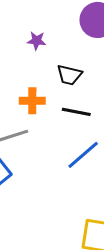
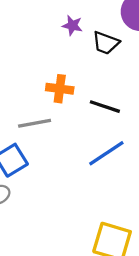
black trapezoid: (69, 75) -> (106, 43), moved

